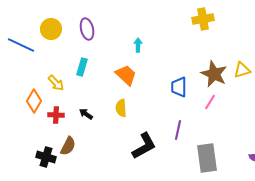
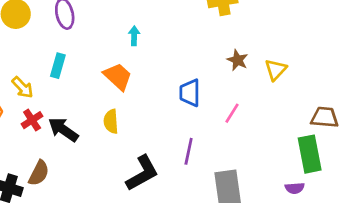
yellow triangle: (242, 70) -> (276, 70), turned -30
brown star: (214, 74) -> (238, 60), moved, size x0.6
black arrow: (86, 114) -> (63, 130), size x1.6
red cross: (56, 115) -> (32, 120), moved, turned -35

